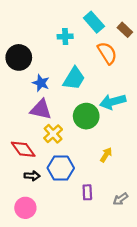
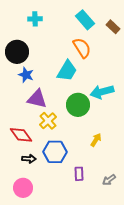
cyan cross: (65, 36) -> (35, 19), moved
orange semicircle: (107, 53) -> (82, 48), moved
blue star: (41, 83) -> (26, 75), moved

